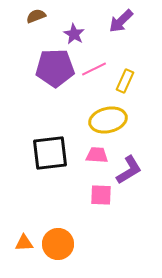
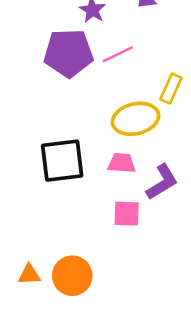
yellow rectangle: (125, 81) -> (171, 88), moved

